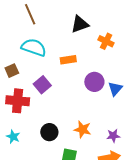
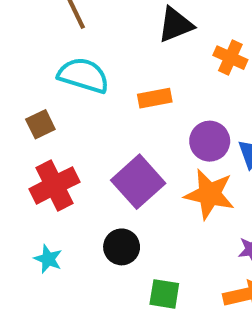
purple square: (42, 85) -> (138, 182), moved, size x1.4
red cross: (18, 101) -> (54, 185), turned -30
orange star: (83, 129) -> (210, 194), moved, size x1.4

